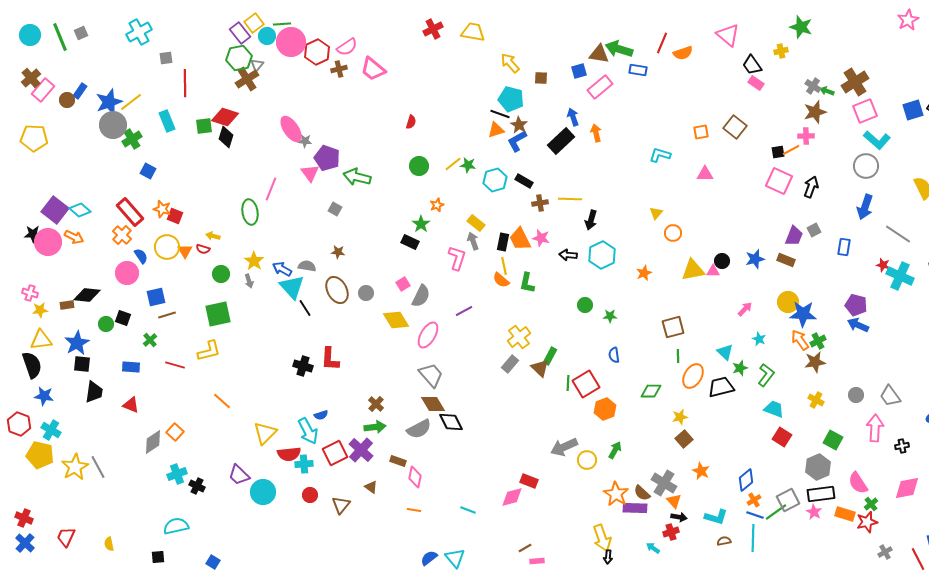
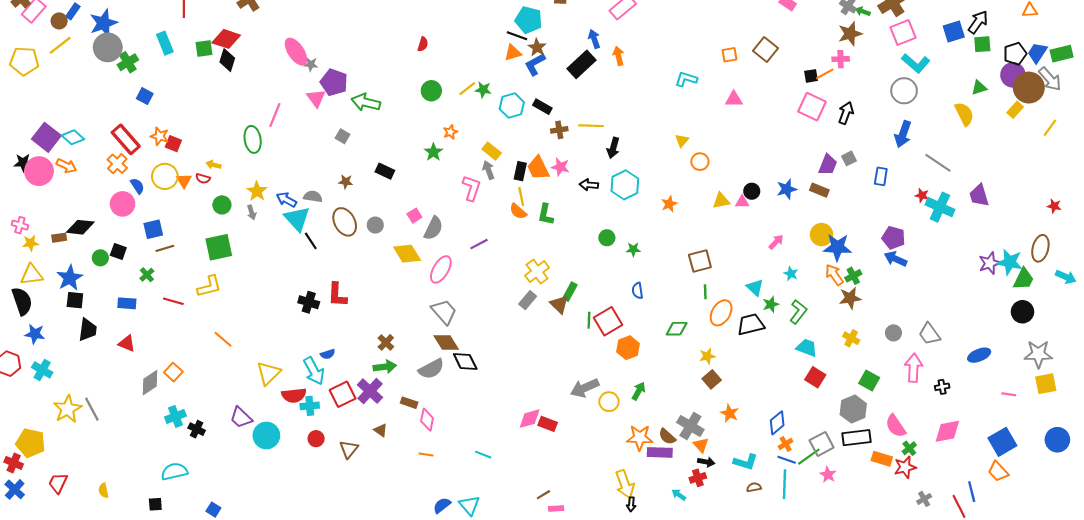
yellow line: (131, 102) -> (60, 45), moved
black rectangle: (410, 242) -> (385, 171), moved
yellow triangle: (693, 270) -> (721, 201), size x0.7
yellow pentagon: (40, 455) -> (31, 443), moved
orange star: (616, 494) -> (640, 438), turned -30
pink diamond: (512, 497) -> (530, 419), moved
pink star: (814, 512) -> (828, 475), moved

